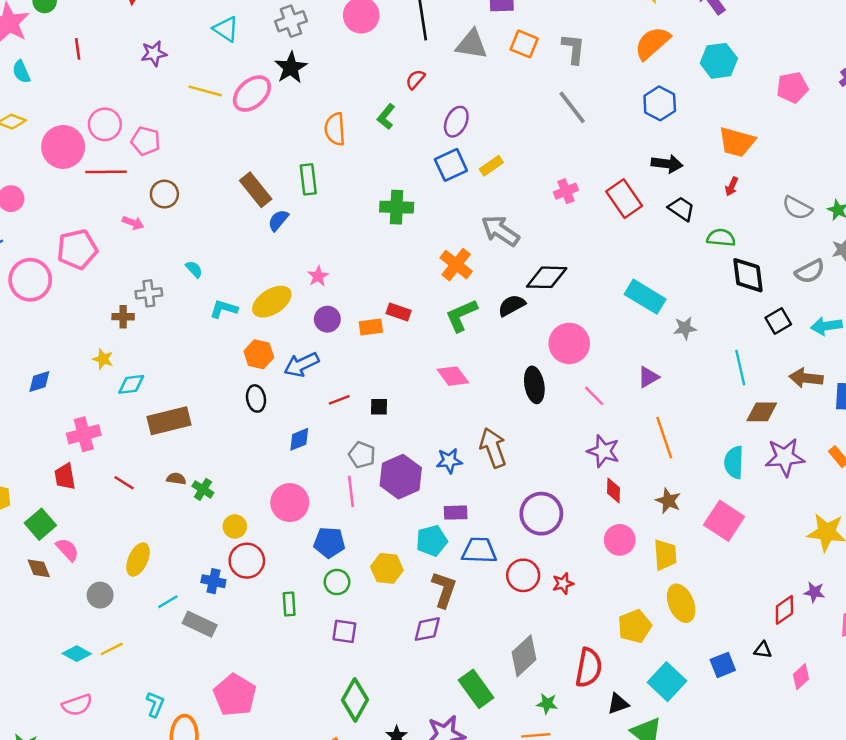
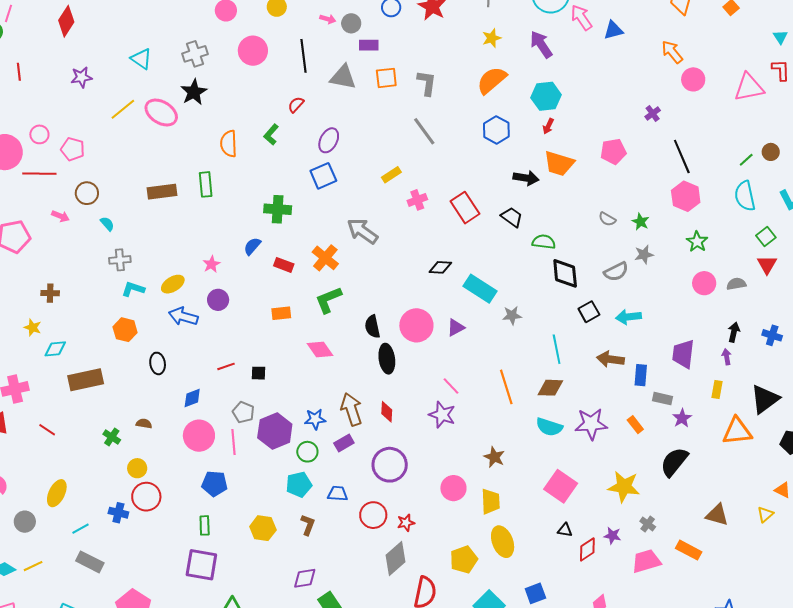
orange square: (524, 44) -> (386, 78), turned -30
pink pentagon: (792, 88) -> (613, 151), moved
yellow line: (205, 91) -> (123, 109), turned -56
pink ellipse: (252, 94) -> (161, 112), turned 72
pink circle: (105, 124) -> (39, 134), size x0.7
black arrow: (667, 164) -> (526, 178), moved
yellow rectangle: (491, 166) -> (391, 175), moved
red arrow: (732, 187) -> (548, 126), moved
brown rectangle: (256, 190) -> (162, 192), turned -60
gray semicircle: (797, 208) -> (607, 219), size x0.7
blue semicircle: (278, 220) -> (252, 246), moved
cyan semicircle: (194, 269) -> (107, 224), moved
black diamond: (547, 277) -> (440, 267), moved, size x0.7
gray cross: (149, 293) -> (120, 260), moved
yellow ellipse: (272, 302) -> (173, 284), size x0.7
black semicircle: (512, 305) -> (372, 327), moved, turned -75
red rectangle: (399, 312) -> (284, 265), moved
orange rectangle: (371, 327) -> (281, 313), moved
orange hexagon: (259, 354) -> (125, 330), moved
blue arrow: (301, 365) -> (183, 316), moved, turned 40
purple triangle: (648, 377) -> (456, 328), moved
pink line: (594, 396) -> (451, 386), moved
brown diamond: (762, 412) -> (550, 388), moved
orange line: (664, 438) -> (506, 387), moved
cyan semicircle: (734, 462) -> (549, 427), turned -76
brown semicircle: (176, 479) -> (144, 424), moved
red diamond: (613, 490) -> (387, 412), moved
pink circle: (290, 503) -> (199, 436), moved
purple rectangle: (456, 513) -> (344, 443), moved, turned -30
pink square: (724, 521) -> (561, 486), moved
blue trapezoid: (479, 550) -> (338, 494), size x0.7
yellow hexagon: (387, 568) -> (263, 528), moved
green circle: (337, 582) -> (307, 452), moved
brown L-shape: (444, 589) -> (308, 525), size x0.7
green rectangle: (289, 604) -> (205, 525), moved
gray rectangle: (200, 624) -> (90, 562), moved
purple diamond: (427, 629) -> (305, 578), moved
purple square: (344, 631) -> (201, 565), moved, size x1.6
black triangle: (763, 650) -> (565, 530), moved
gray diamond: (524, 656) -> (395, 559), moved

